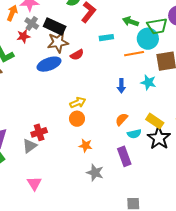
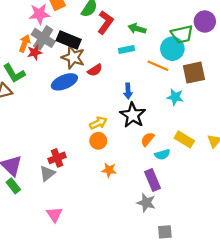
orange arrow: (12, 13) -> (25, 43), moved
green arrow: (131, 21) -> (137, 29), moved
gray cross: (32, 23) -> (43, 38), size x1.5
brown star: (58, 42) -> (73, 57), turned 30
orange line: (134, 54) -> (158, 66), turned 36
blue arrow: (121, 86) -> (128, 91), moved
black star: (159, 138) -> (133, 115), moved
gray star: (95, 173) -> (146, 203), moved

